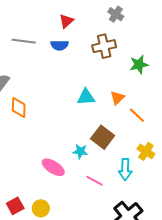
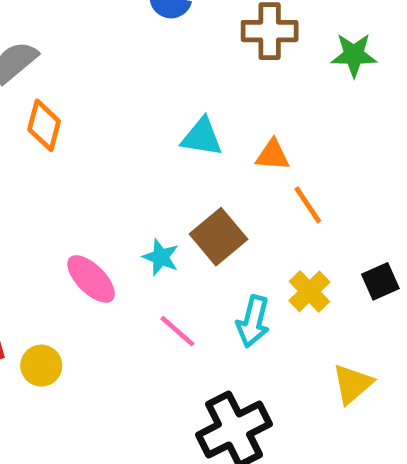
green star: (139, 65) -> (354, 55), moved
orange triangle: (117, 98) -> (273, 155), turned 35

